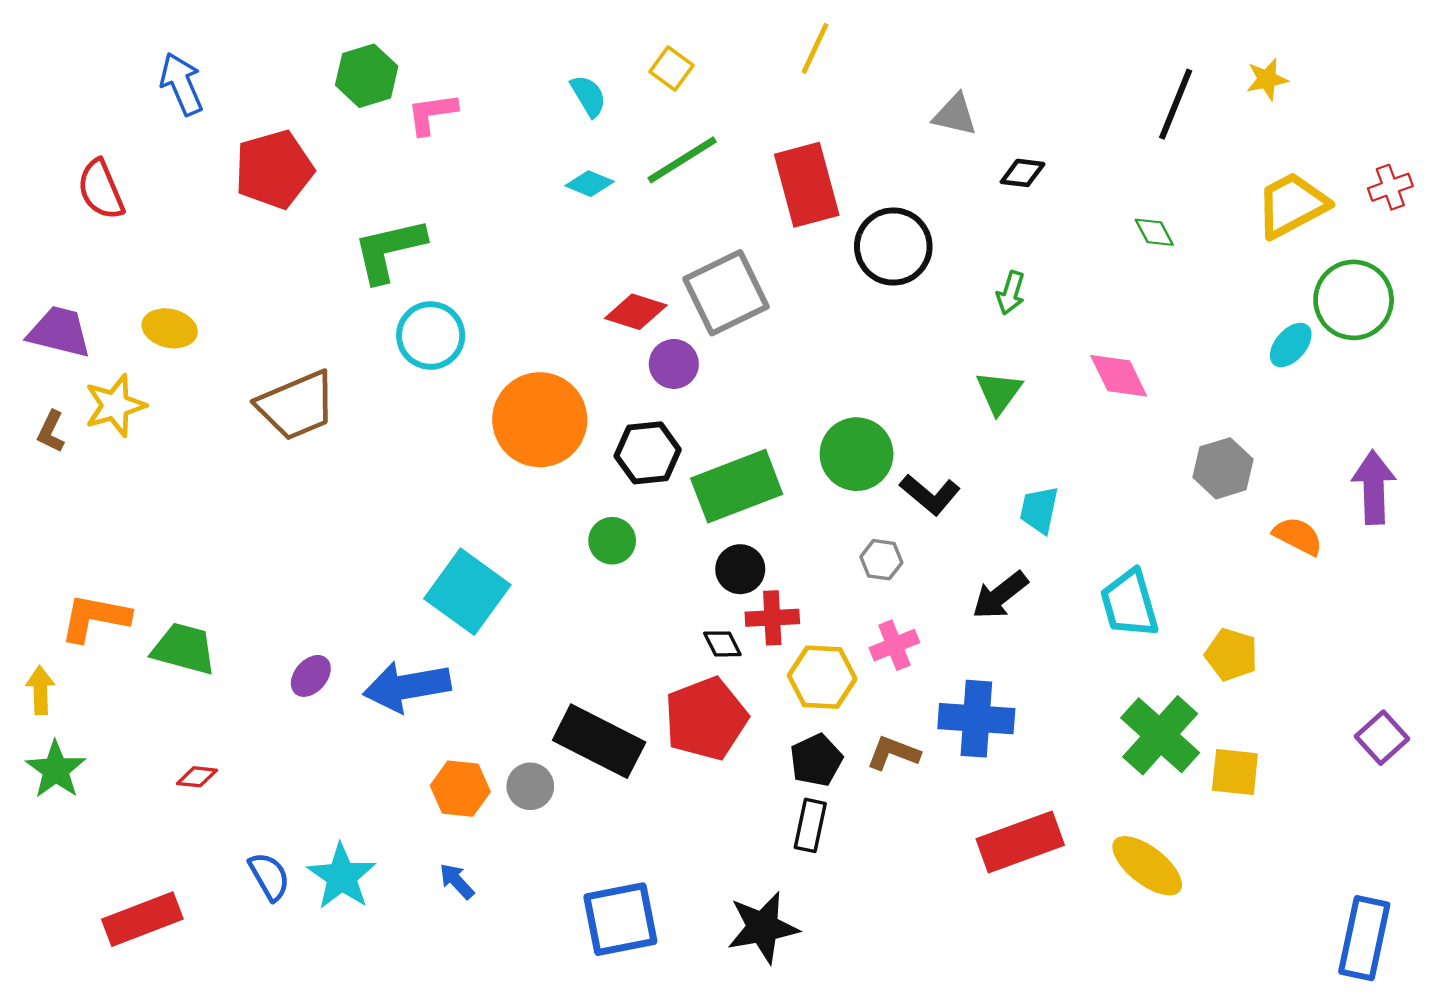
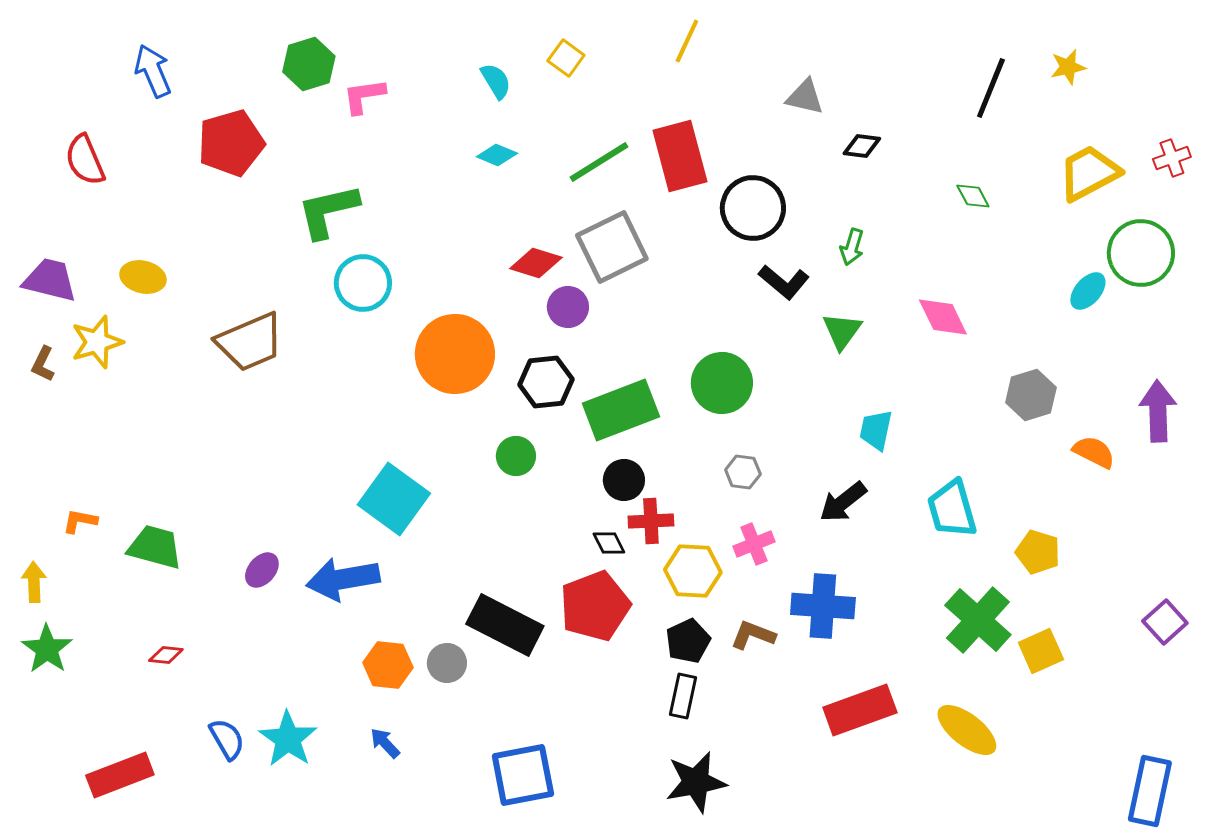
green line: (682, 160) -> (599, 162), moved
black L-shape: (930, 494) -> (784, 282), moved
orange L-shape: (95, 618) -> (80, 521), size x0.6
yellow square: (1235, 772) -> (1041, 651), turned -30
black star: (763, 927) -> (696, 782), moved

